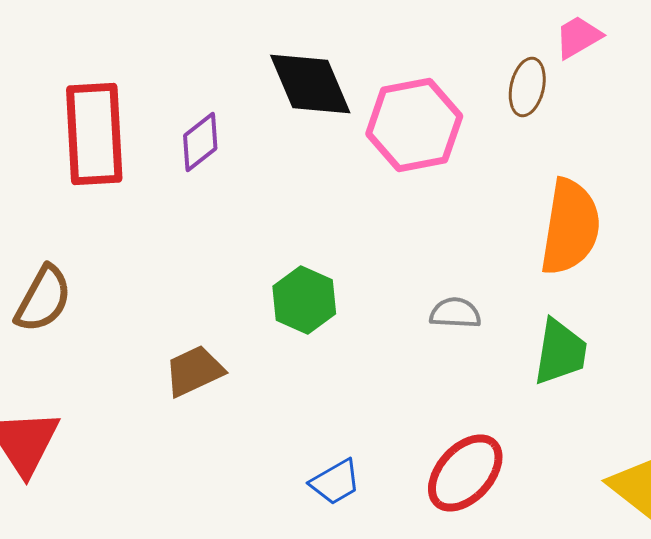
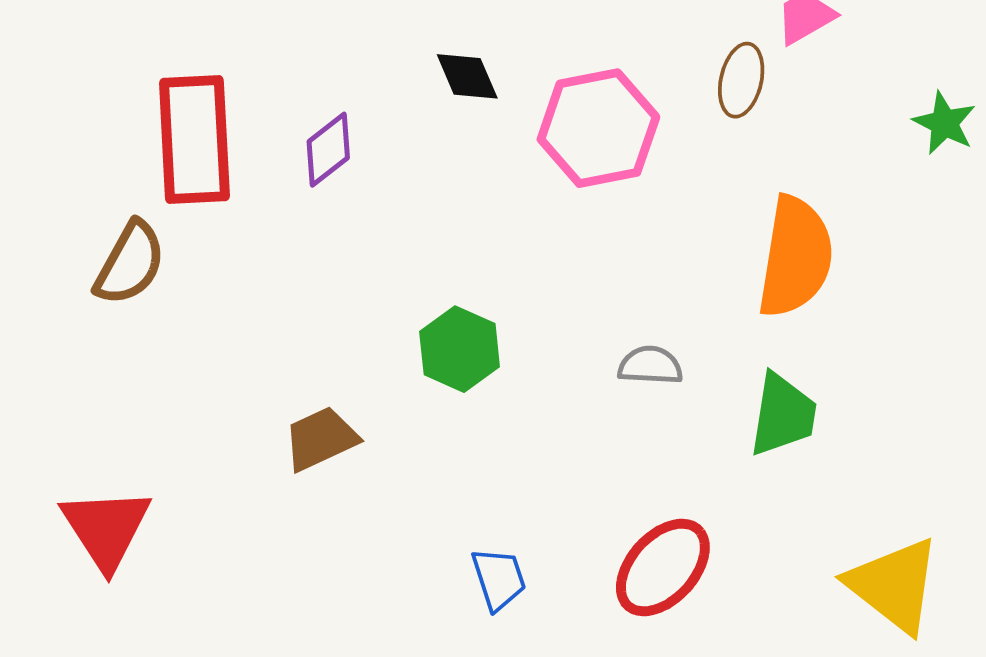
black diamond: (310, 84) -> (467, 76), size x0.6
brown semicircle: (43, 299) -> (130, 263), moved
blue trapezoid: (335, 482) -> (499, 579), turned -78

